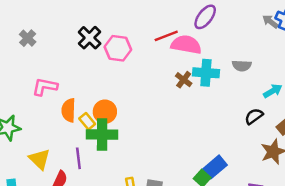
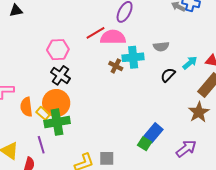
black cross: (90, 38) -> (60, 75), moved
orange circle: (105, 112) -> (56, 103), size x1.4
black semicircle: (254, 116) -> (168, 75), moved

